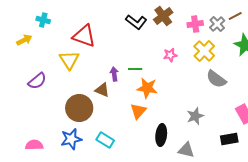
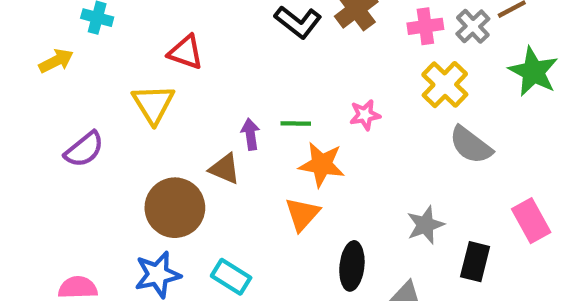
red triangle: (84, 36) -> (186, 52), size x0.7
pink star: (170, 55) -> (365, 115), moved
black rectangle: (229, 139) -> (475, 262), moved, turned -66

